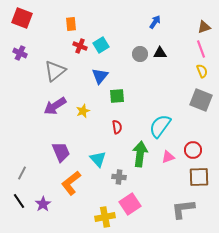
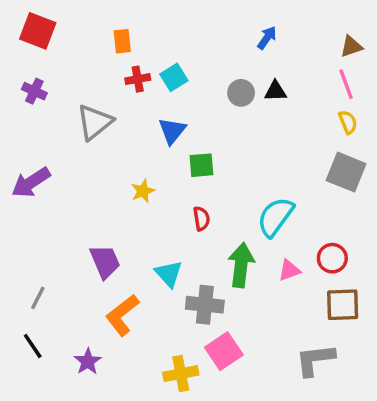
red cross: (80, 46) -> (138, 79), turned -32
purple arrow: (55, 106) -> (31, 182), moved
gray cross: (119, 177) -> (205, 305), size x1.5
purple star: (43, 204) -> (88, 362), moved

